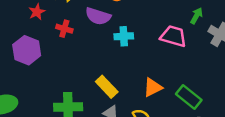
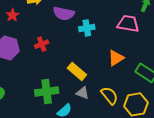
red cross: (64, 29) -> (42, 44), moved, turned -32
orange triangle: (153, 87) -> (116, 58), moved

